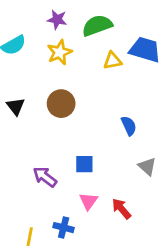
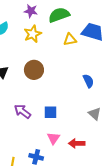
blue semicircle: (129, 126) -> (88, 81), moved
purple arrow: (45, 177) -> (22, 111), moved
red arrow: (121, 209) -> (77, 143), turned -49

